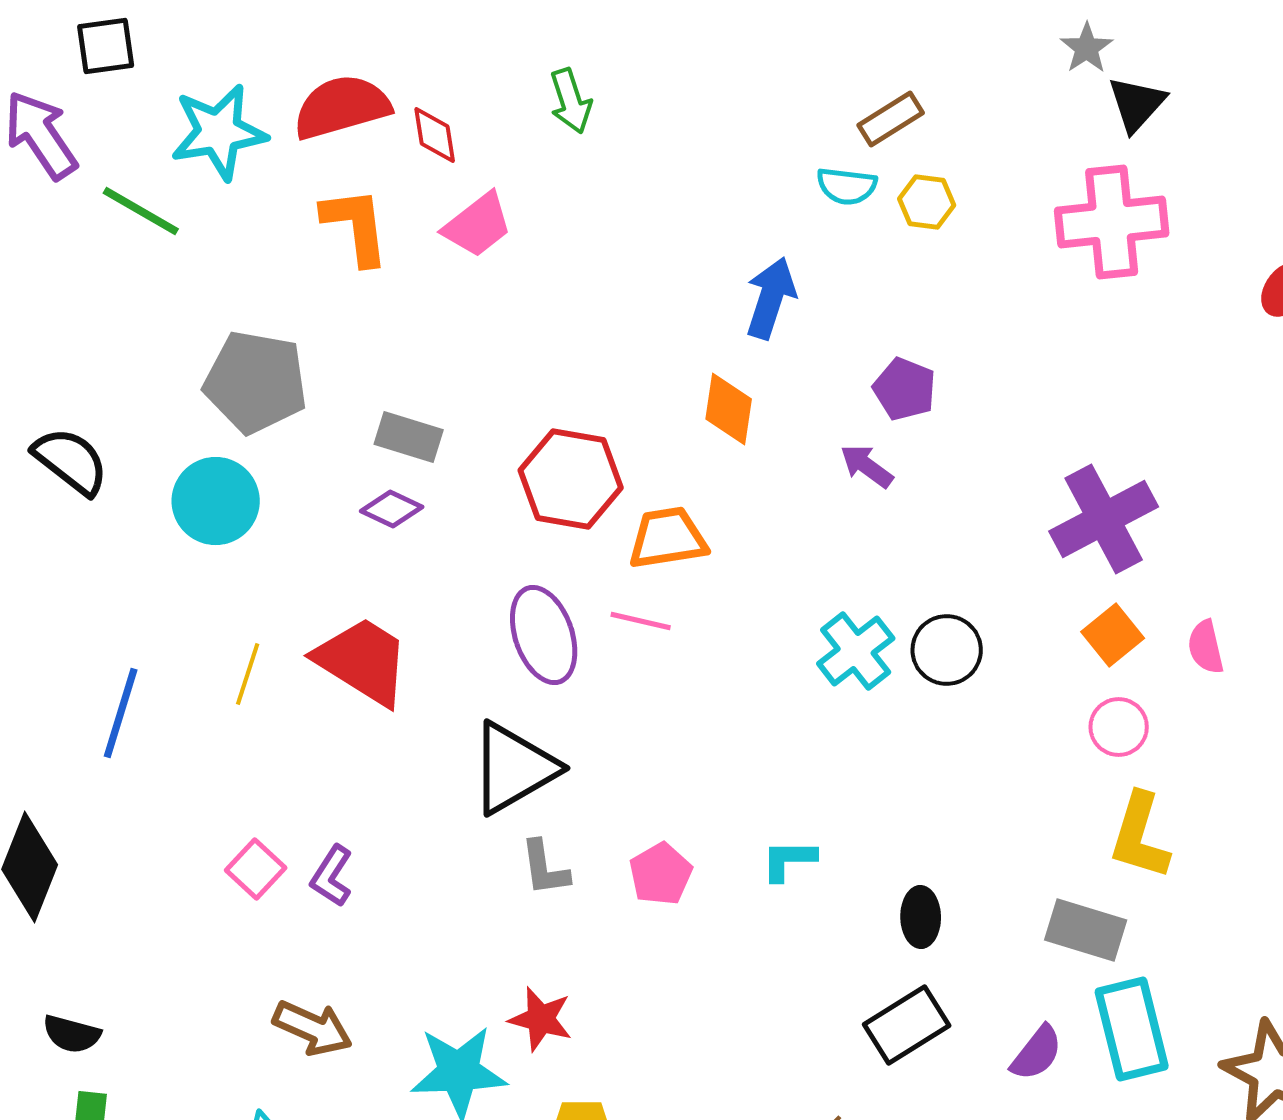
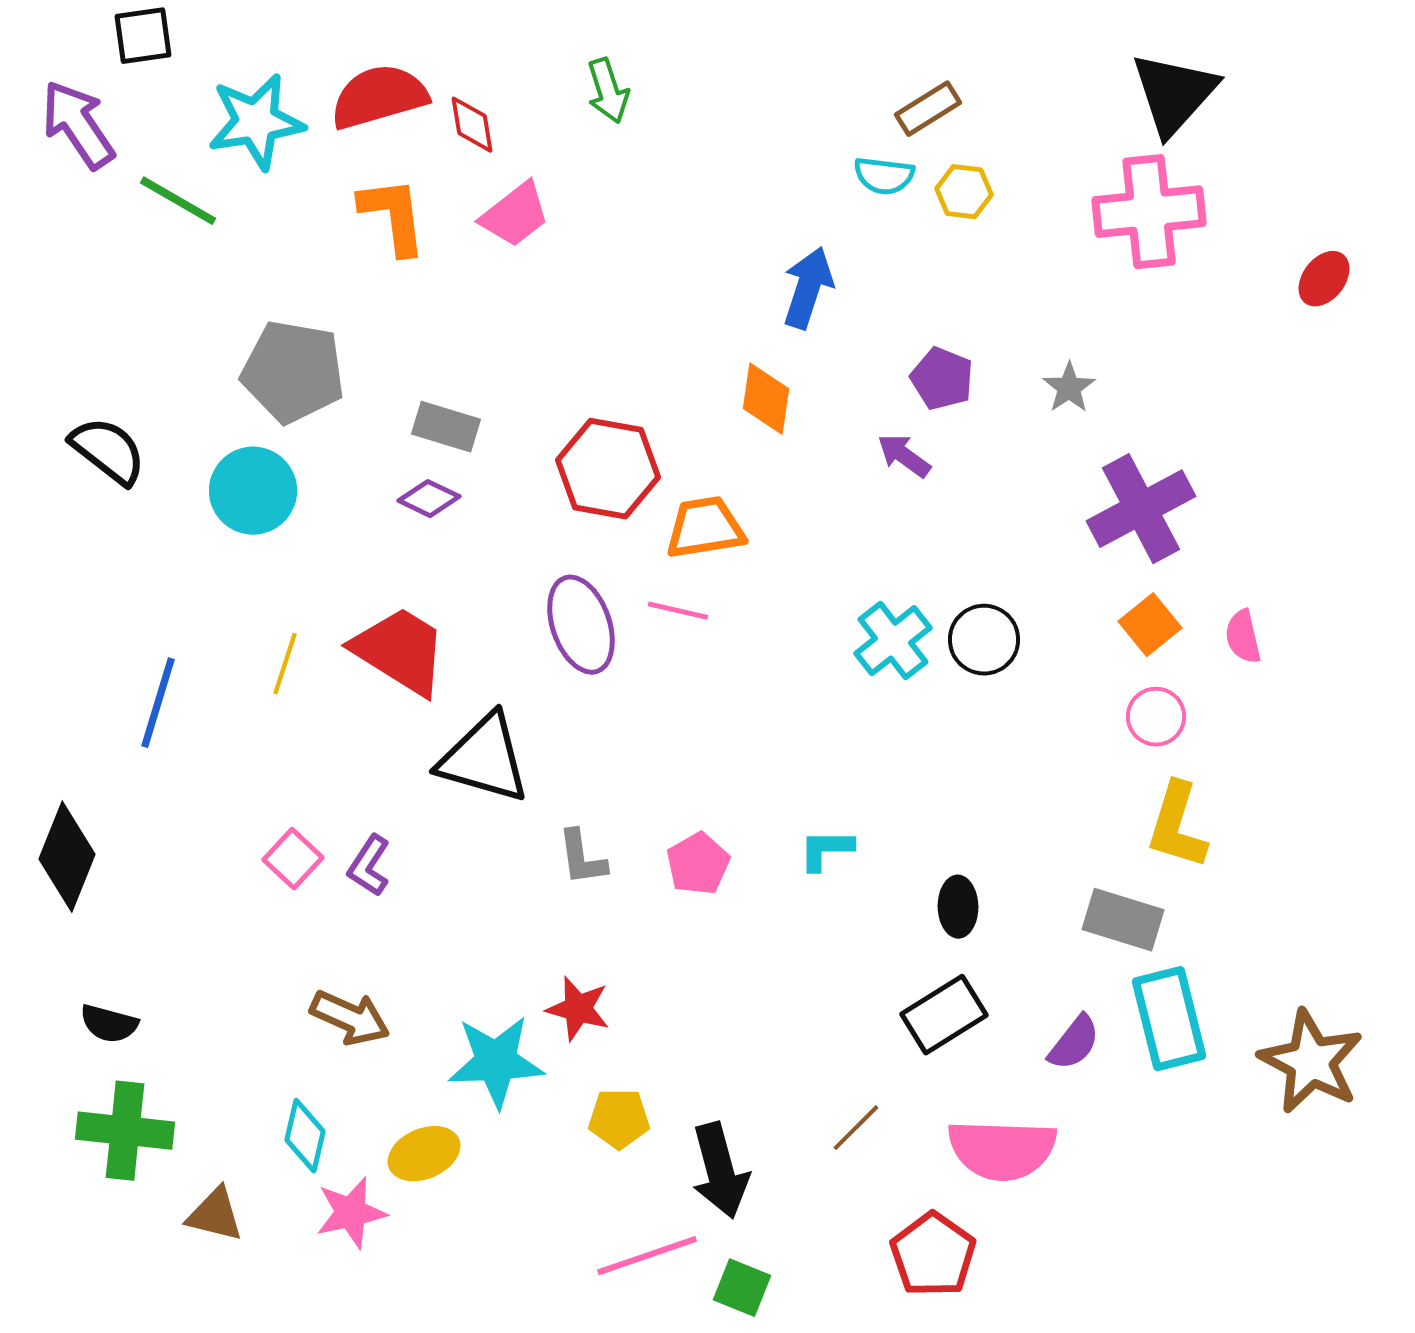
gray star: (1087, 48) -> (1069, 388), moved
black triangle: (1137, 104) -> (1174, 94), size x1.5
black triangle: (514, 768) -> (484, 759), moved, turned 46

